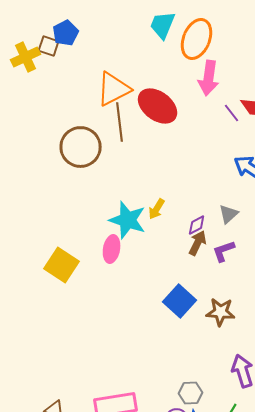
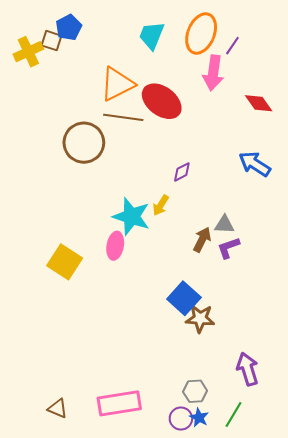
cyan trapezoid: (163, 25) -> (152, 36), moved
purple line: (232, 113) -> (232, 46), moved, turned 72
brown line: (120, 122) -> (123, 117), turned -75
gray triangle: (229, 214) -> (224, 224), moved, turned 45
purple diamond: (197, 225) -> (182, 172), moved
brown star: (221, 312) -> (200, 318), moved

